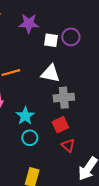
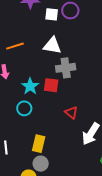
red square: (60, 125) -> (51, 85), moved, turned 35
cyan circle: (30, 138) -> (24, 108), moved

